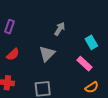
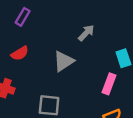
pink rectangle: (84, 64) -> (109, 84), turned 56

